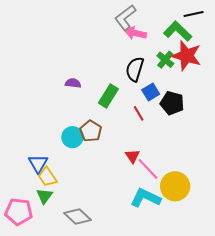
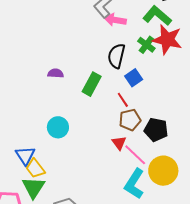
black pentagon: (172, 103) -> (156, 130), moved
brown pentagon: (91, 131) -> (130, 120), moved, turned 30
green triangle: (44, 196) -> (33, 187), size x1.4
cyan L-shape: (146, 198) -> (134, 184), turned -80

